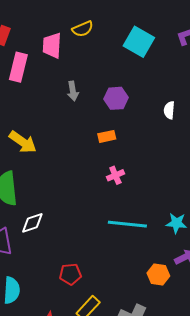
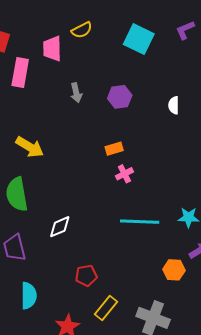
orange rectangle: (107, 136) -> (114, 149), moved
white diamond: (32, 223) -> (60, 227), moved

